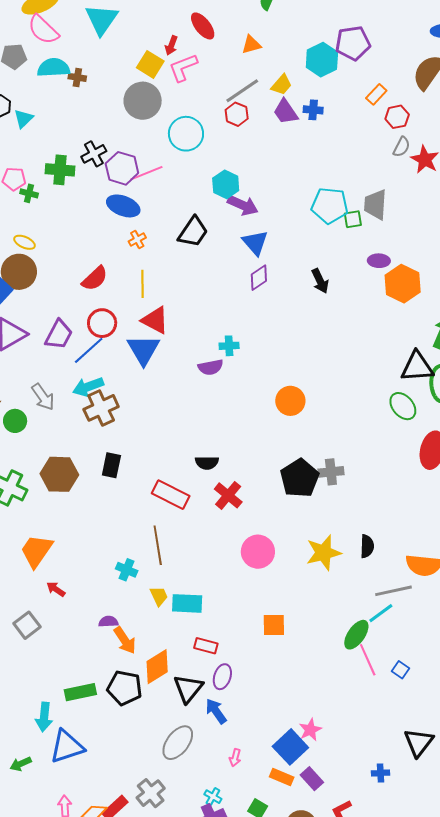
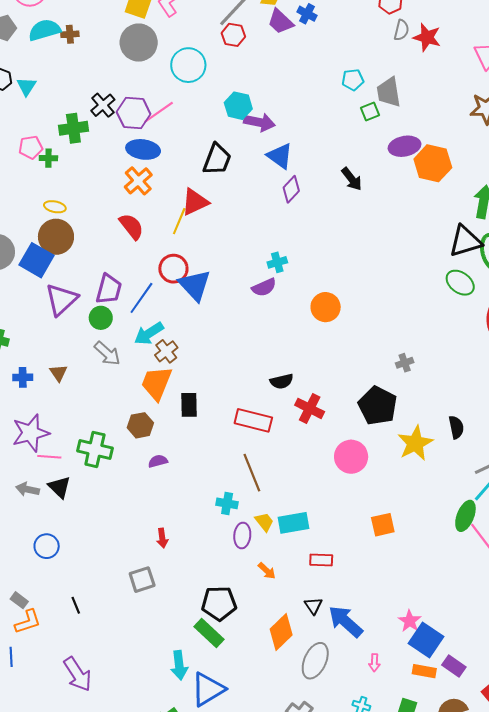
blue cross: (313, 110) -> (307, 14), turned 36
cyan pentagon: (330, 206) -> (353, 80), moved, size x0.6
orange cross: (137, 239) -> (138, 181), moved, size x1.6
purple ellipse: (379, 261) -> (405, 146), size x1.4
red semicircle: (95, 278) -> (131, 226), turned -72
yellow line: (143, 284) -> (179, 221), turned 36
red triangle: (155, 320) -> (195, 202), moved, turned -40
red circle: (102, 323) -> (173, 269), moved
orange circle: (290, 401) -> (326, 307), moved
brown cross: (101, 408) -> (166, 351), size x0.7
green circle: (15, 421) -> (101, 318), moved
gray cross: (331, 472) -> (405, 363), size x0.7
brown hexagon: (59, 474) -> (140, 425), size x0.7
black pentagon: (300, 478) -> (378, 406), moved
orange trapezoid: (36, 551) -> (156, 383), moved
red arrow: (56, 589) -> (162, 538), turned -120
purple semicircle: (108, 622) -> (158, 461), moved
gray square: (27, 625) -> (142, 580), turned 32
orange arrow: (125, 640) -> (267, 571), moved, size x0.7
orange diamond: (157, 667) -> (281, 632), moved
purple ellipse: (222, 677) -> (242, 535), moved
black pentagon: (125, 688) -> (219, 603), moved
black triangle: (188, 689) -> (313, 606), size x0.6
green rectangle: (80, 692) -> (209, 633), turned 68
blue arrow: (216, 711) -> (346, 621), size x1.4
pink star: (310, 730) -> (410, 621), moved

